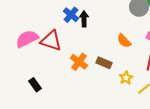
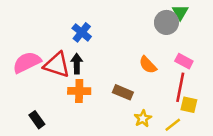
black arrow: (84, 19) -> (77, 64), moved
orange cross: (79, 62) -> (79, 91), moved, turned -36
yellow star: (126, 78) -> (143, 118), moved

